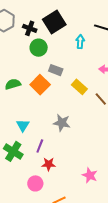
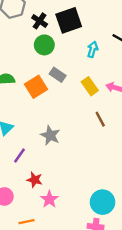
yellow rectangle: (79, 87) -> (90, 86), moved
red star: (49, 164) -> (35, 180), moved
pink star: (90, 175) -> (49, 199), moved

